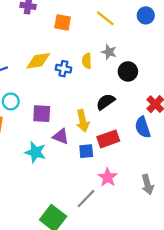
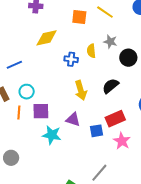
orange square: (63, 22) -> (79, 17), moved
yellow diamond: (38, 61) -> (47, 38), moved
purple square: (42, 114) -> (41, 111), moved
yellow arrow: (83, 121) -> (81, 90), moved
pink star: (108, 177) -> (122, 141), moved

